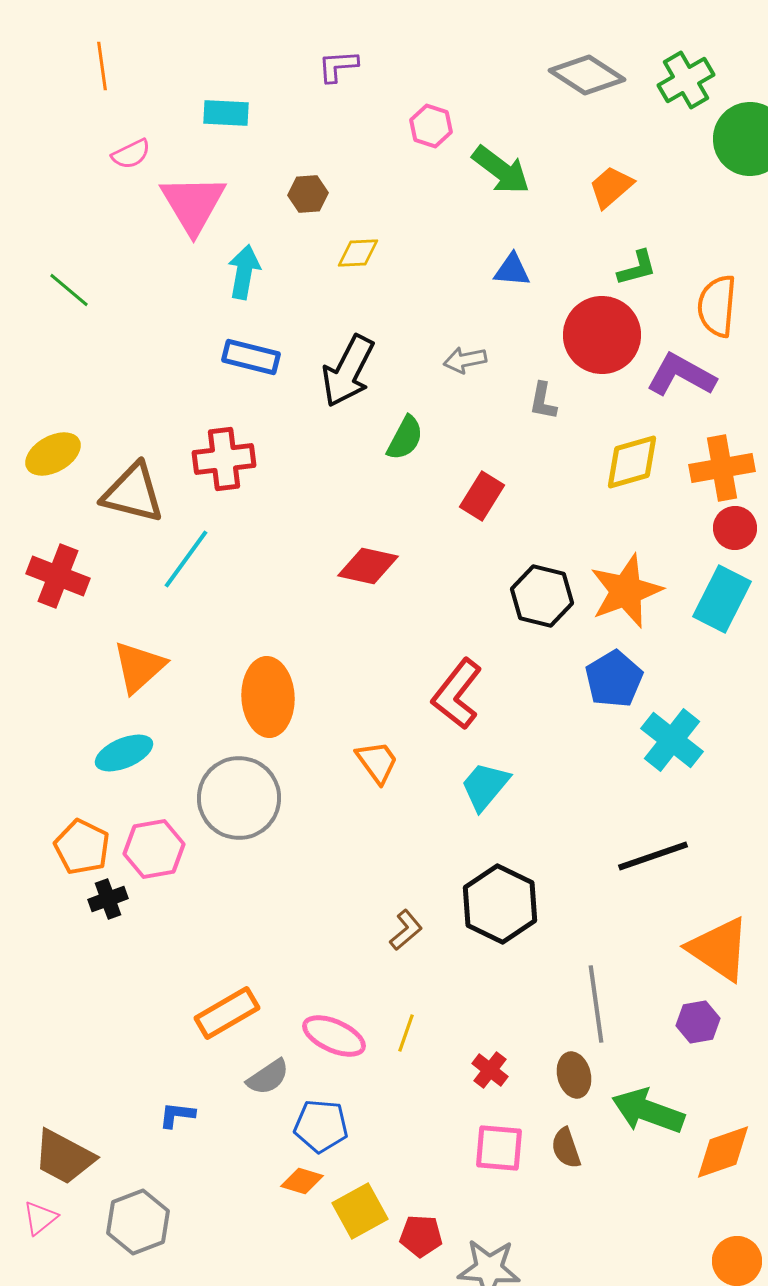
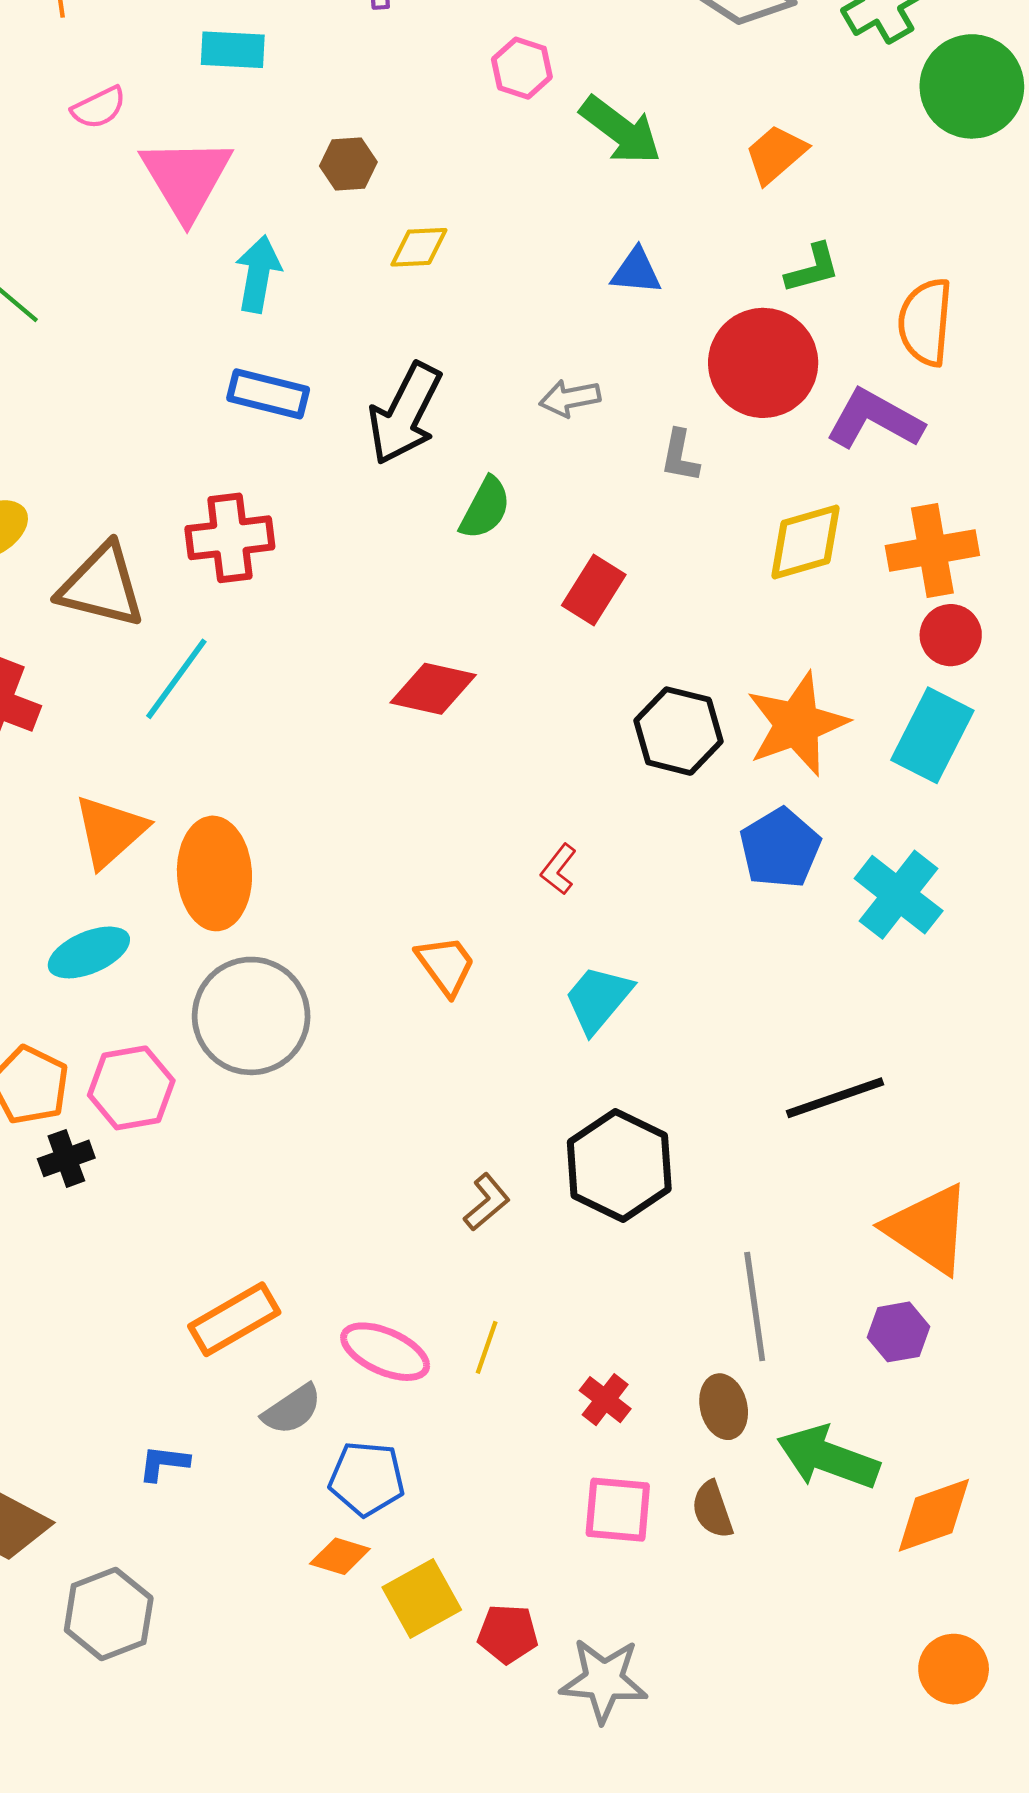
red L-shape: (457, 694) -> (559, 869), size x0.5
orange ellipse: (268, 697) -> (214, 873), moved
cyan cross: (672, 740) -> (899, 895), moved

